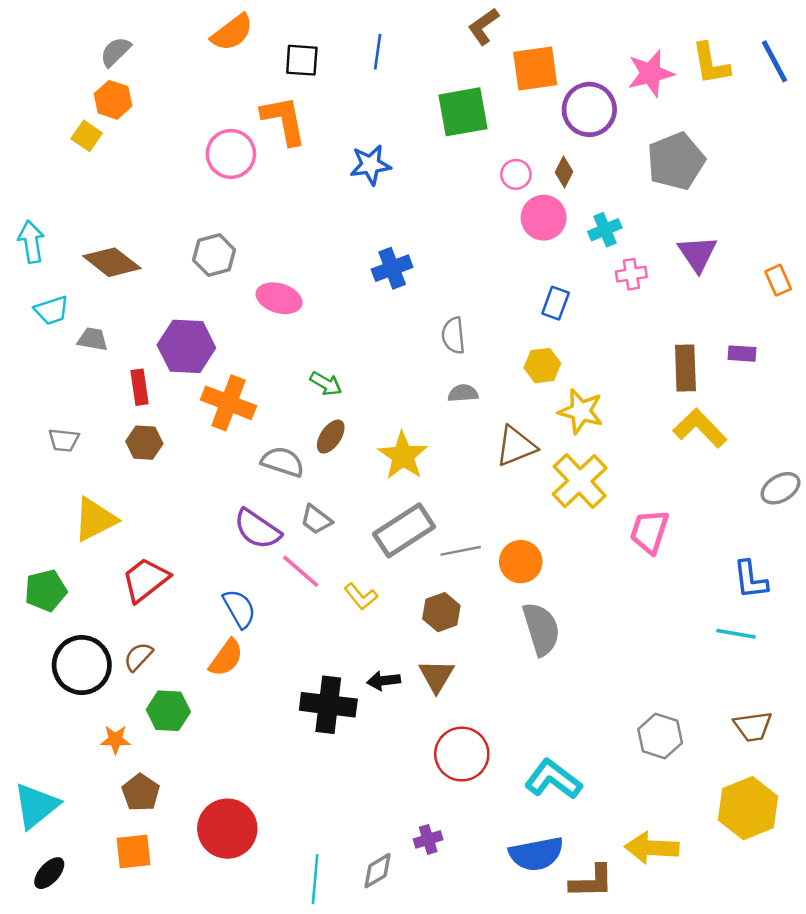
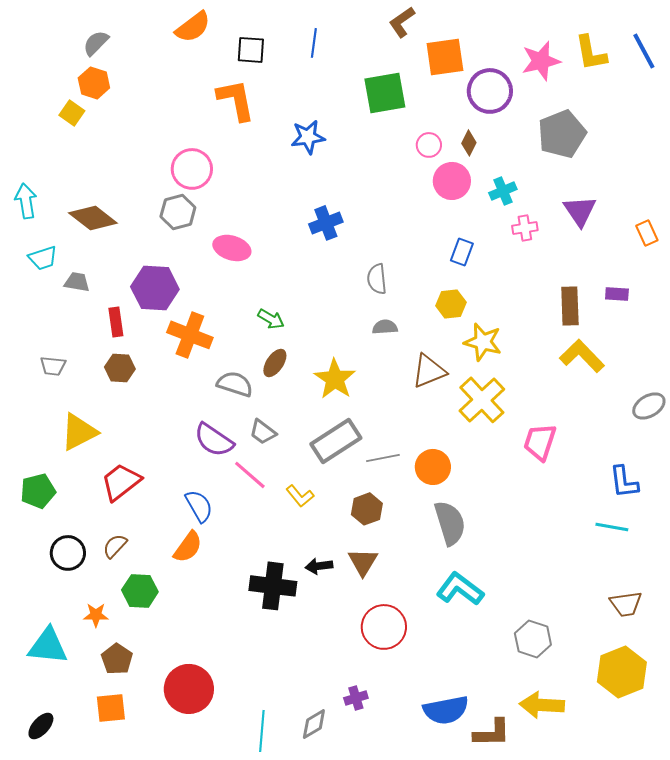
pink circle: (231, 154) -> (192, 169), moved
black circle: (82, 665) -> (68, 553), size x0.7
gray hexagon: (660, 736) -> (533, 639), moved
cyan L-shape: (553, 779) -> (460, 589), moved
cyan triangle: (36, 806) -> (48, 646), moved, turned 45

